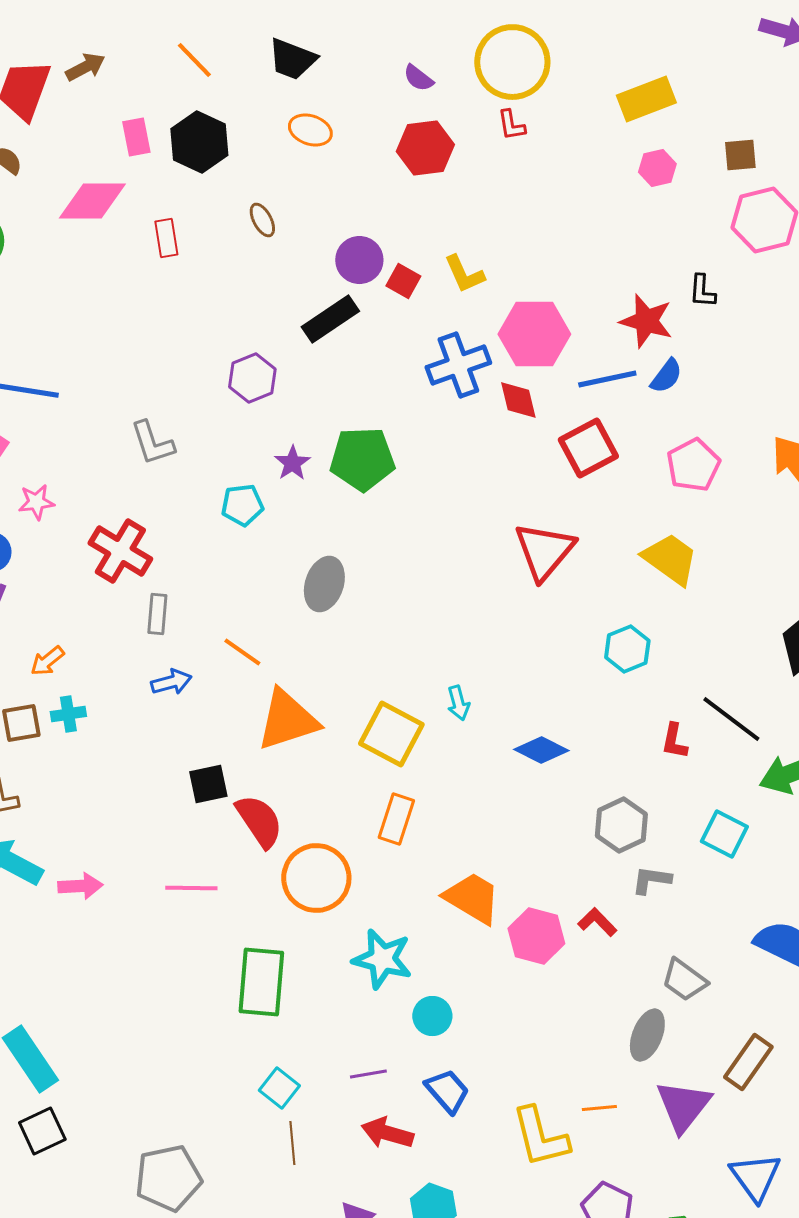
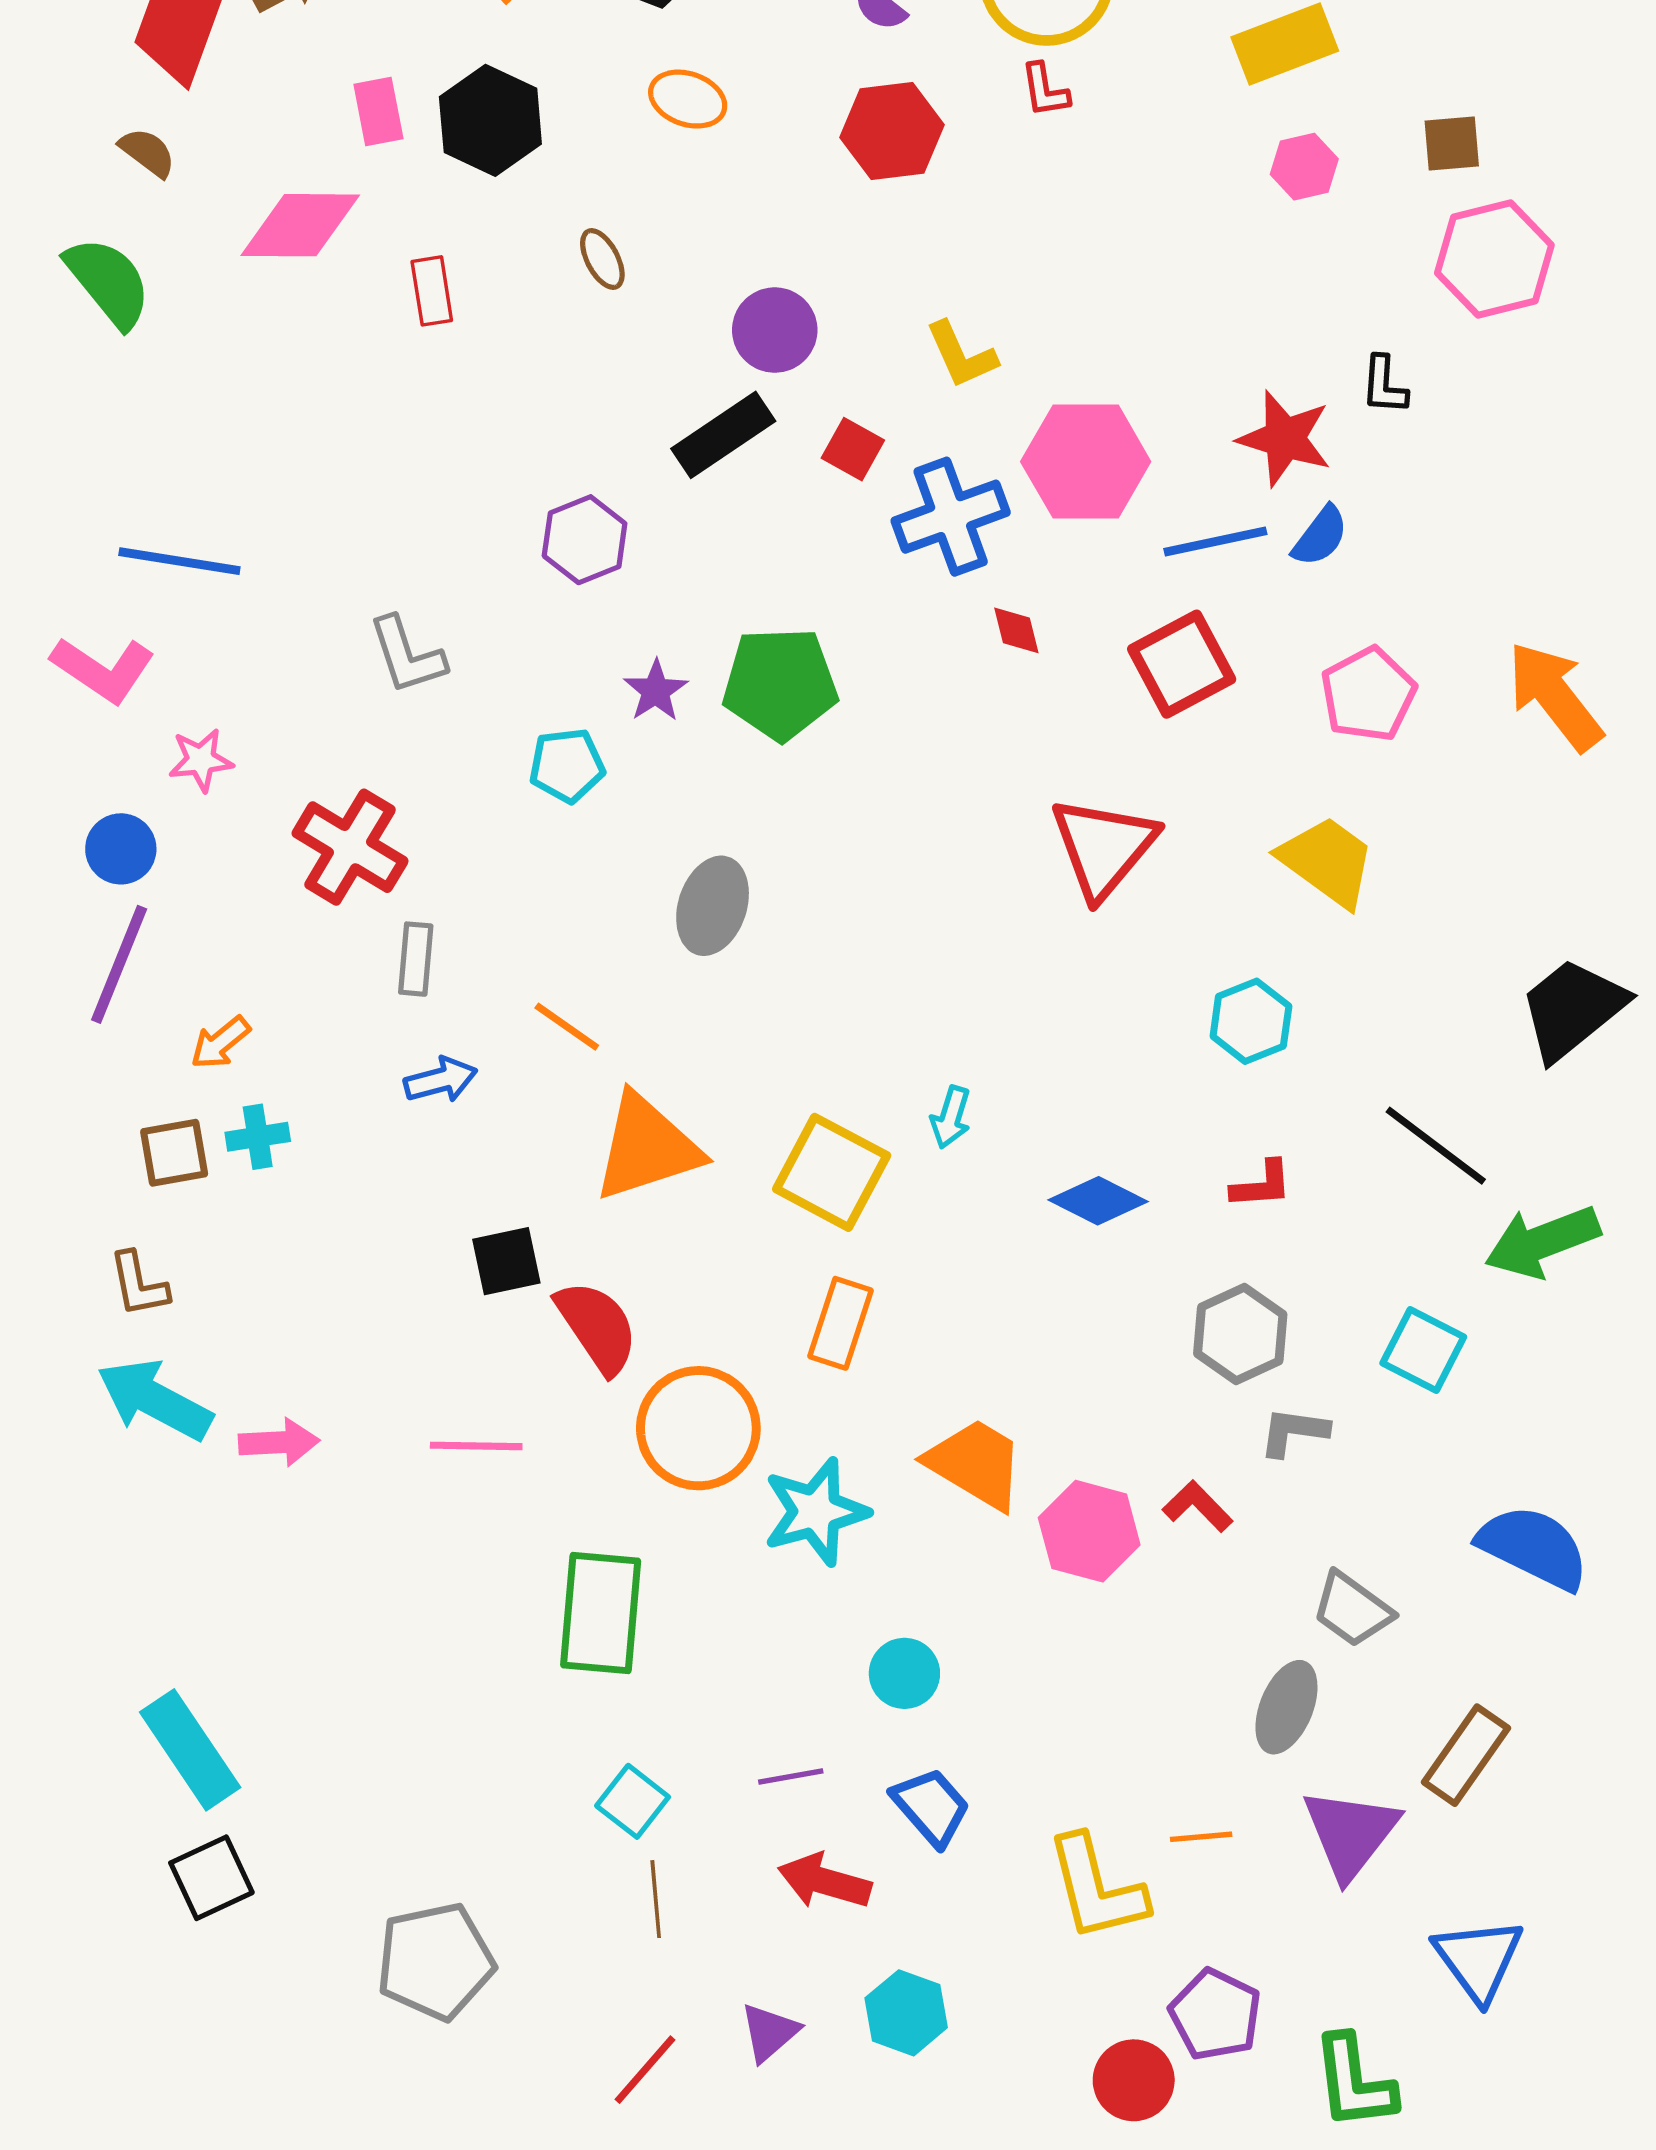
red square: (403, 281) -> (853, 449), moved
red diamond: (518, 400) -> (1016, 630), moved, size x0.7
cyan arrow: (458, 703) -> (951, 1117), turned 32
red L-shape: (674, 741) -> (1262, 1185), moved, turned -105
cyan star: (382, 959) -> (816, 1512), moved, turned -30

